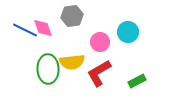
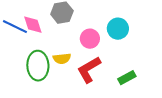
yellow semicircle: (72, 62) -> (62, 59), size x0.7

